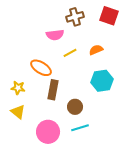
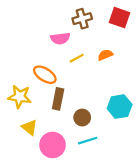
cyan hexagon: (102, 81) -> (120, 107), moved
yellow star: (18, 88) -> (20, 97), size x1.5
yellow triangle: (18, 112) -> (29, 127), moved

